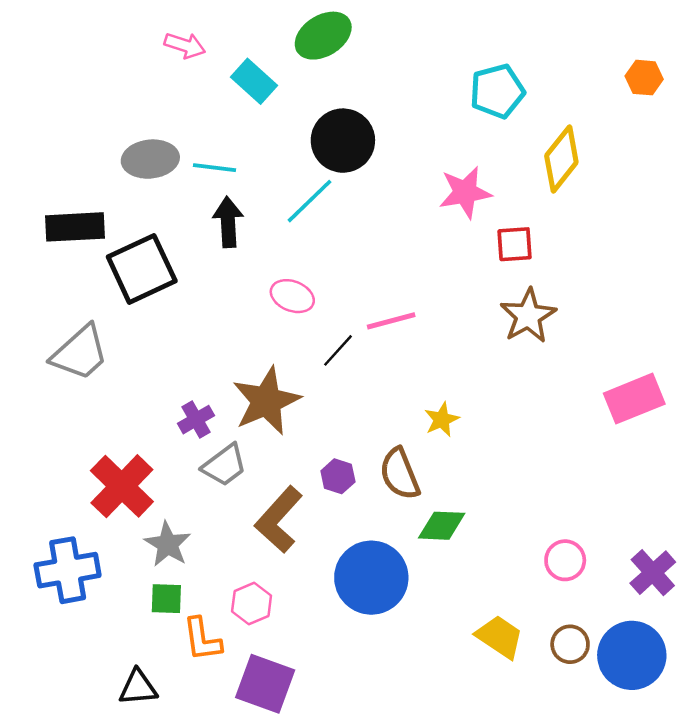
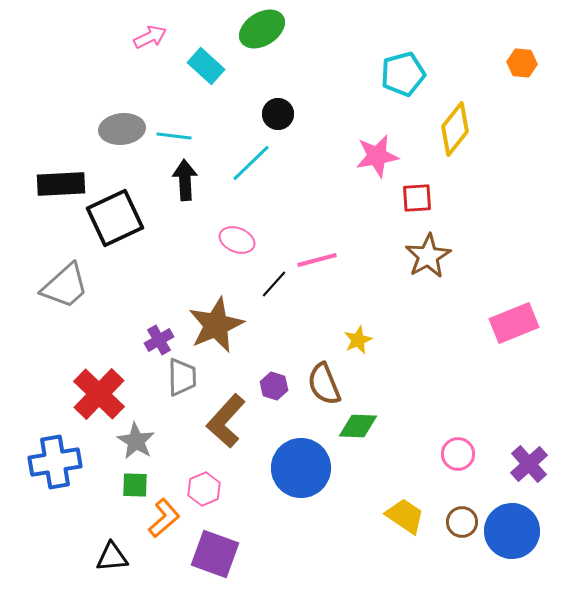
pink arrow: (185, 45) -> (150, 37), turned -44
black circle: (343, 141) -> (278, 114), size x0.6
gray trapezoid: (224, 465) -> (182, 377), turned -54
orange L-shape: (202, 639) -> (164, 518), turned -123

